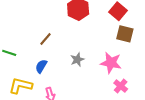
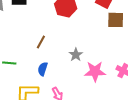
pink star: (111, 63) -> (95, 71), moved

